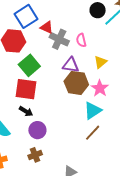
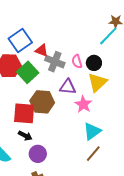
black circle: (98, 10) -> (94, 63), moved
yellow triangle: (100, 62) -> (97, 82), size x1.5
green square: (29, 65) -> (28, 72), moved
brown hexagon: (76, 83) -> (42, 102), moved
pink star: (100, 88) -> (83, 104), moved

